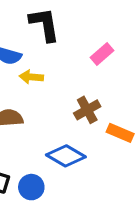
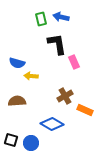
black L-shape: (44, 24) -> (57, 44), moved
pink rectangle: (102, 54) -> (74, 62), turned -72

